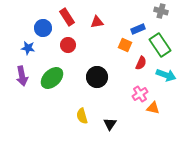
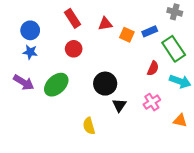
blue circle: (43, 28) -> (30, 30), moved
orange square: (125, 45) -> (127, 35), moved
purple arrow: (22, 76) -> (24, 82), turned -48
orange triangle: (153, 108) -> (180, 121), moved
black triangle: (110, 124) -> (119, 105), moved

